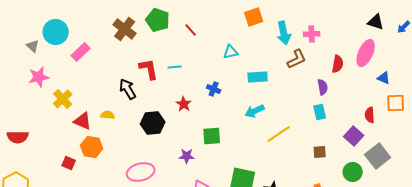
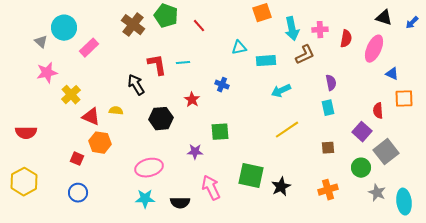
red semicircle: (338, 64) -> (346, 39), moved
cyan rectangle: (258, 77) -> (266, 61), moved
cyan arrow: (255, 111) -> (281, 91), moved

